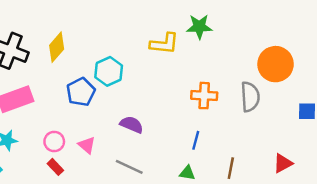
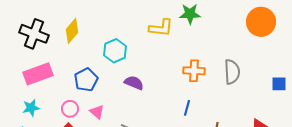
orange circle: (276, 64) -> (261, 22), moved
blue pentagon: (81, 92) -> (86, 80), moved
purple semicircle: (132, 125) -> (134, 83), moved

